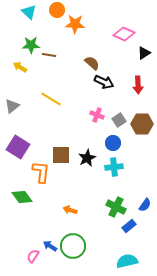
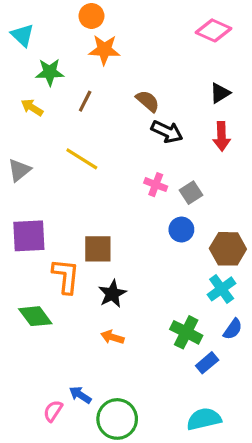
cyan triangle: (29, 12) -> (22, 35), moved
orange star: (75, 24) -> (104, 50), moved
pink diamond: (124, 34) -> (214, 30), moved
black triangle: (144, 53) -> (220, 93), moved
brown line: (49, 55) -> (85, 101), moved, turned -72
brown hexagon: (142, 124) -> (228, 249), moved
purple square: (18, 147) -> (29, 236), turned -35
black star: (87, 158) -> (112, 294), moved
cyan cross: (114, 167) -> (222, 289), moved, turned -30
green circle: (73, 246) -> (117, 419), moved

